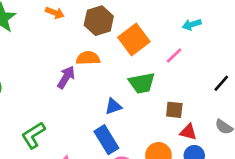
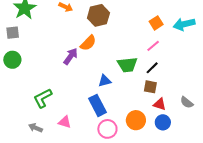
cyan arrow: (192, 25) -> (184, 24), moved, size x1.5
orange square: (134, 39) -> (156, 23), moved, size x0.6
orange semicircle: (88, 58) -> (88, 43), turned 132
black line: (221, 83) -> (152, 68), moved

